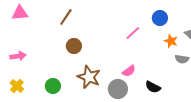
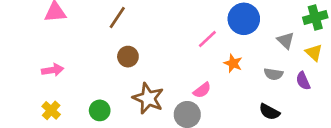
blue circle: (160, 18) -> (244, 19), size x1.5
orange star: (171, 41) -> (233, 63), moved
black semicircle: (153, 87) -> (269, 112), moved

